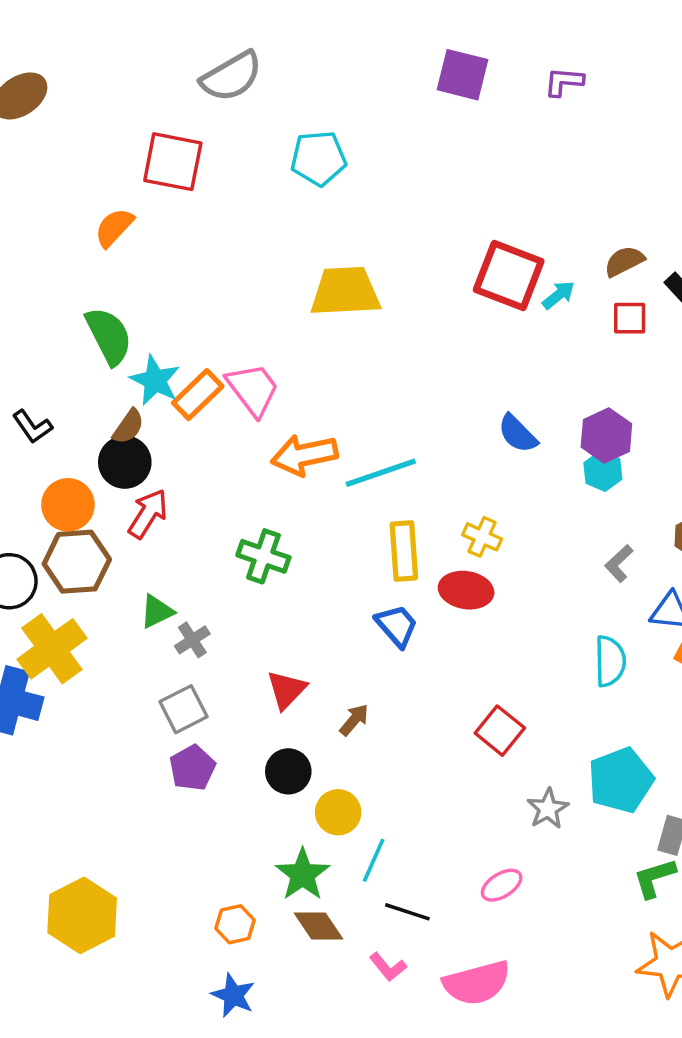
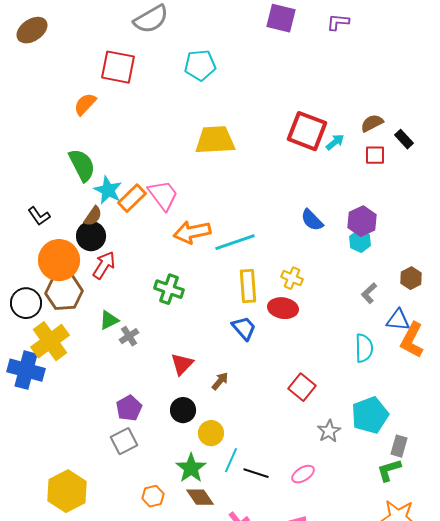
orange circle: (68, 505) -> (59, 260), size x1.4
gray square: (183, 709) -> (124, 441), moved
black line: (407, 912) -> (256, 473), moved

